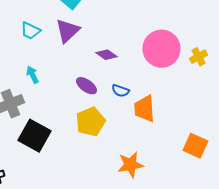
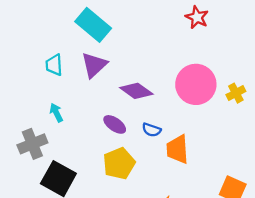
cyan trapezoid: (30, 31) -> (54, 65), turned 60
purple diamond: (106, 55) -> (136, 91), size x1.4

